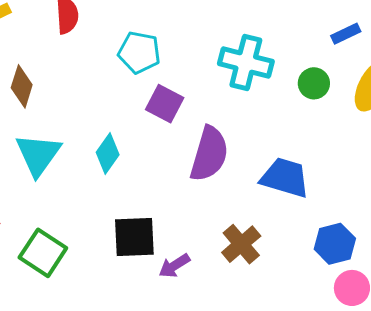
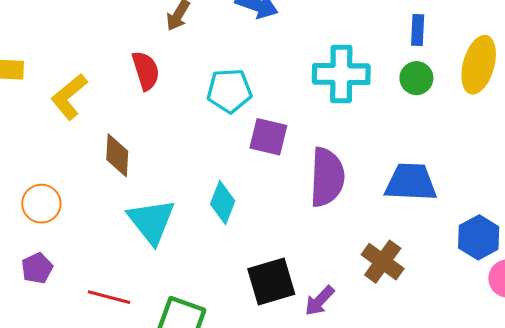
blue rectangle: (346, 34) -> (418, 30), moved, turned -48

